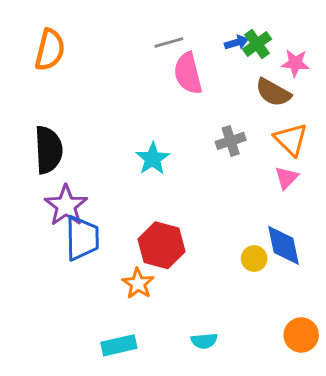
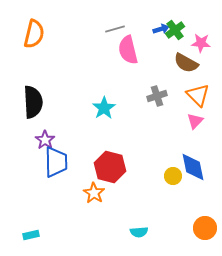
purple star: (66, 206) -> (45, 140), size x0.7
cyan rectangle: (119, 345) -> (31, 235), moved, size x0.7

